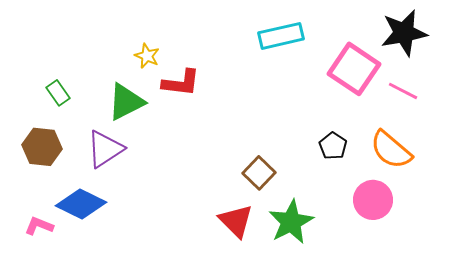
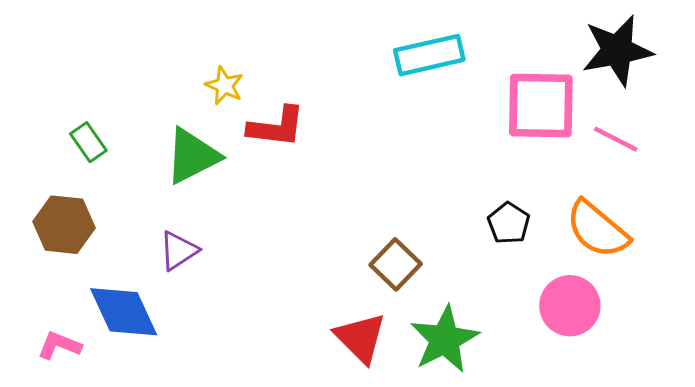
pink square: (354, 69) -> (541, 105), turned -33
purple triangle: (105, 149) -> (179, 251), moved, size x0.7
blue diamond: (81, 204) -> (124, 312), turned 39

